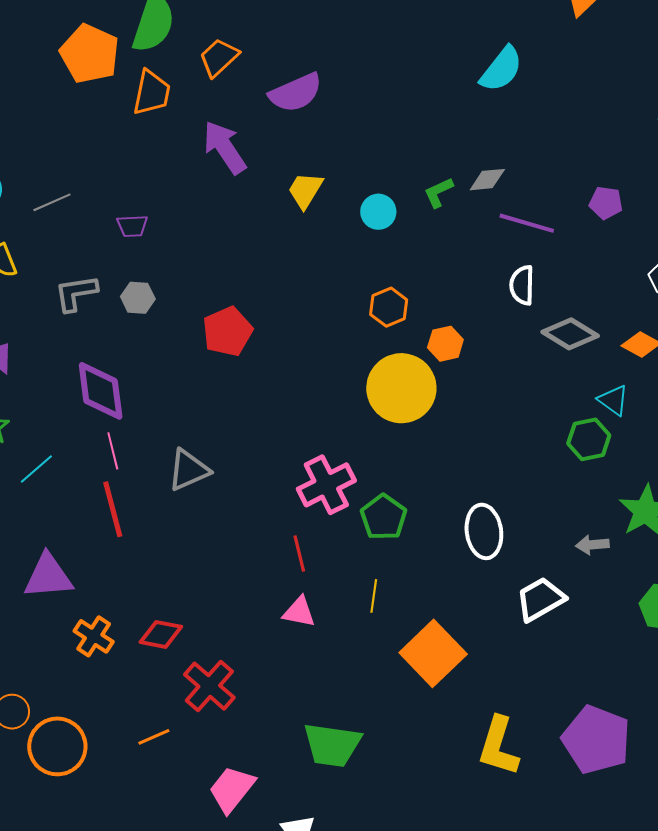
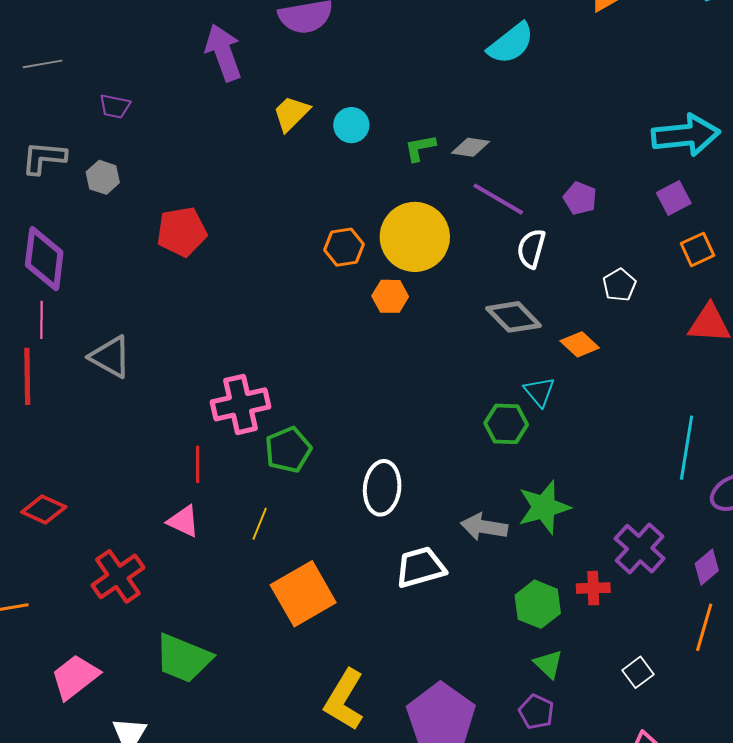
cyan circle: (378, 212) -> (351, 125), moved
white semicircle: (522, 285) -> (531, 249), moved
yellow circle: (401, 388) -> (415, 237), moved
gray triangle: (189, 470) -> (110, 357), turned 39
gray arrow: (592, 545) -> (484, 527), size x1.4
red cross: (209, 686) -> (118, 576), moved

